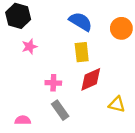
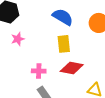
red diamond: (91, 79) -> (72, 68), turned 35

